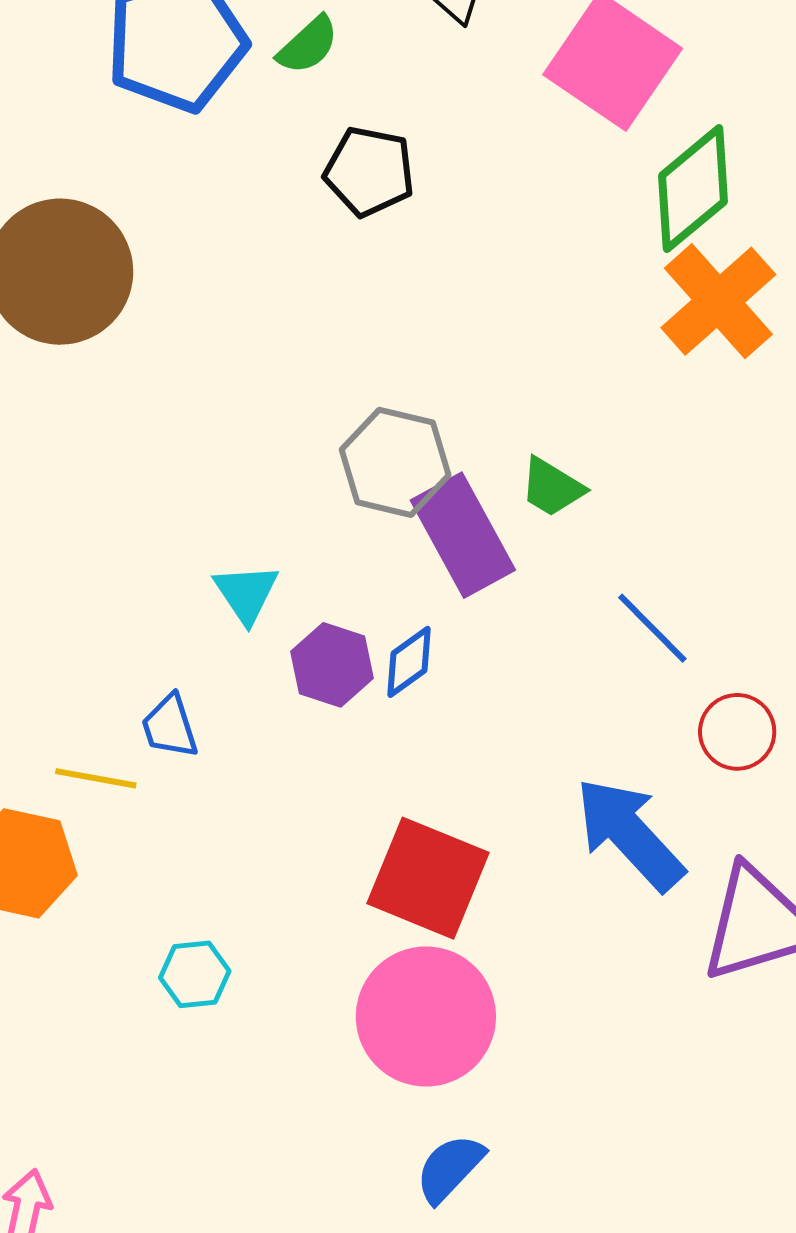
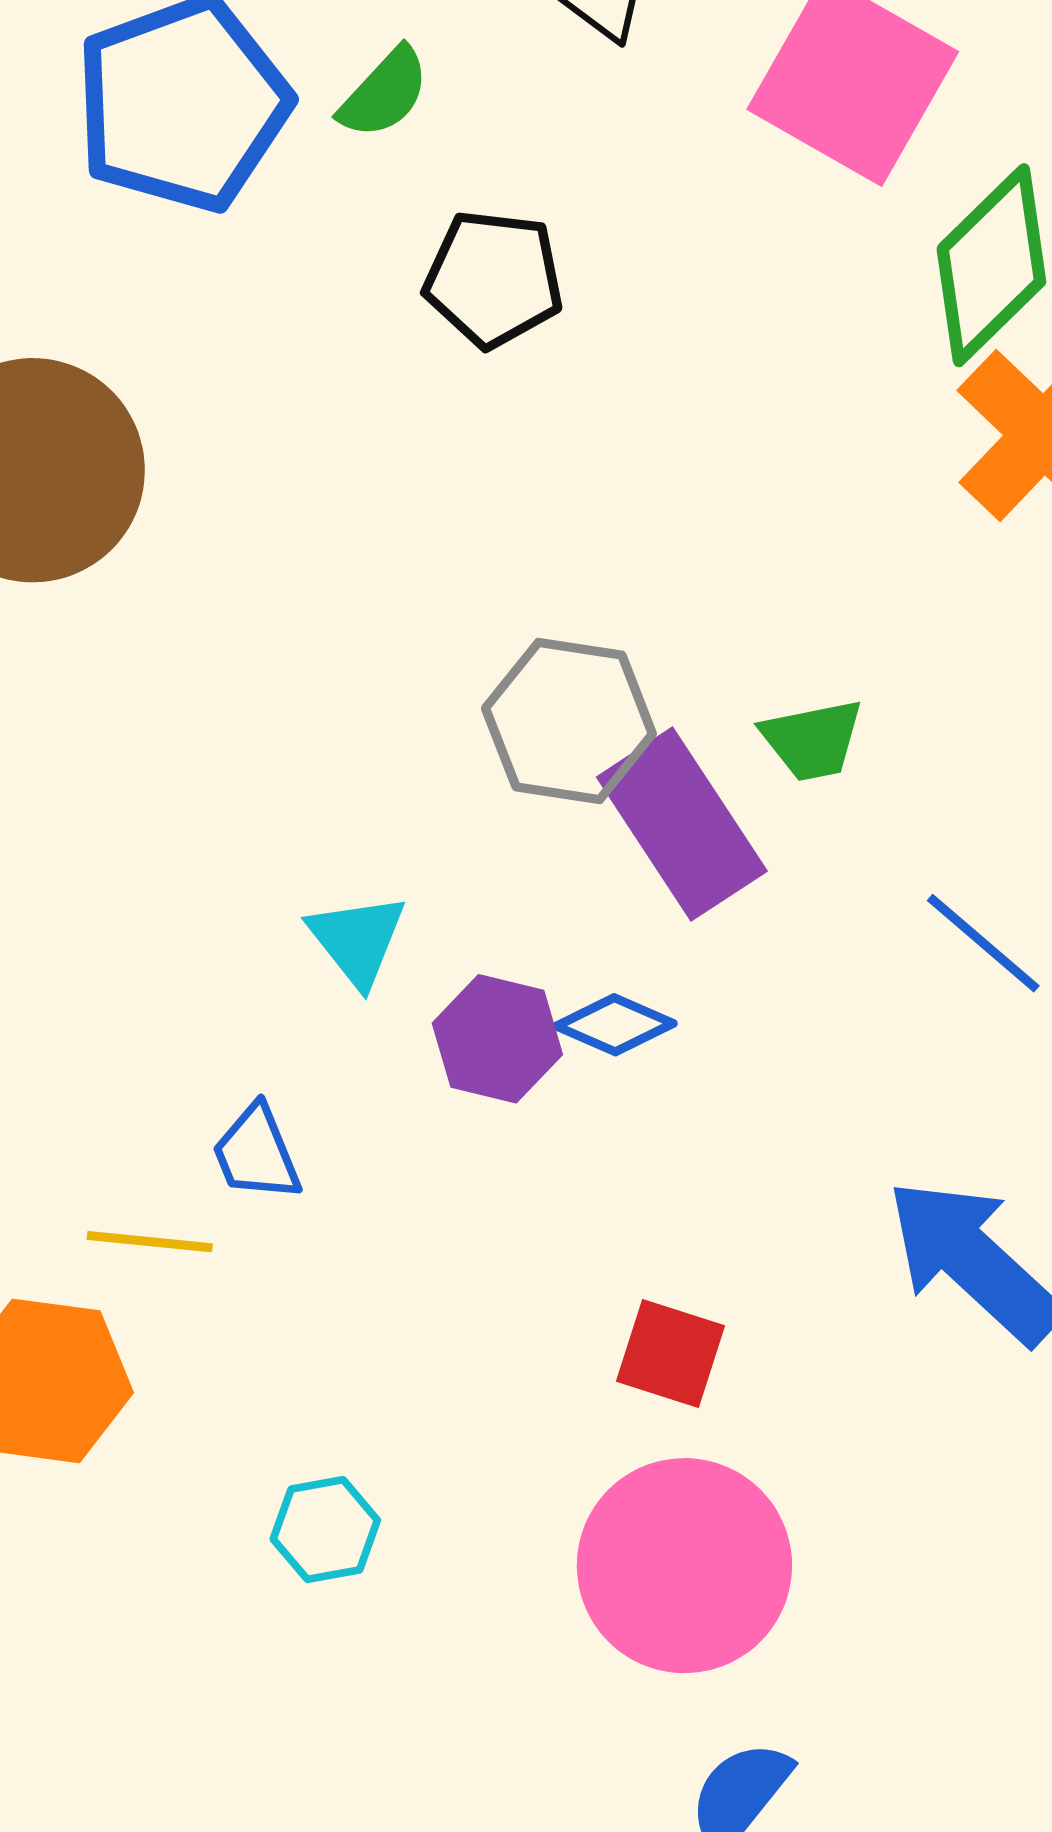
green trapezoid: (552, 487) -> (812, 740), turned -38
blue diamond: (409, 662) -> (615, 1025), turned 64
red square: (428, 878) -> (671, 1353), size x0.6

